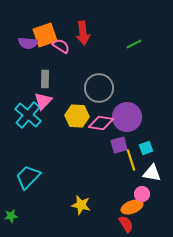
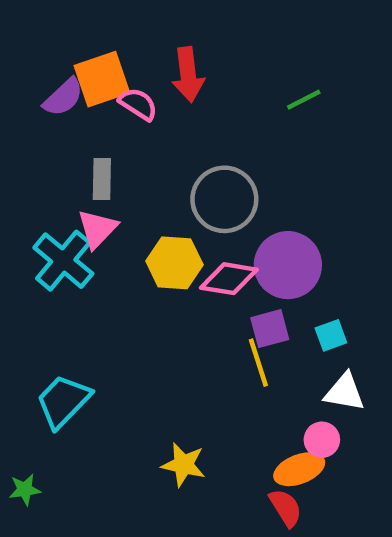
purple semicircle: (28, 43) -> (63, 97), turned -48
yellow line: (131, 160) -> (258, 363), moved

